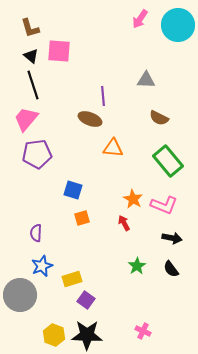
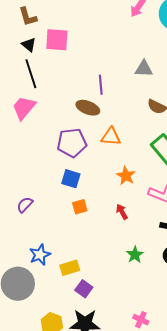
purple pentagon: (37, 154) -> (72, 143), moved
orange star: (133, 199) -> (126, 176), moved
purple semicircle: (36, 233) -> (25, 205), moved, turned 42

